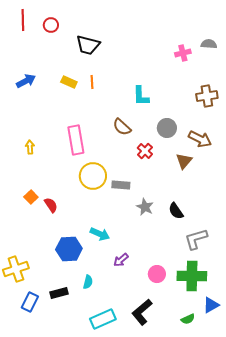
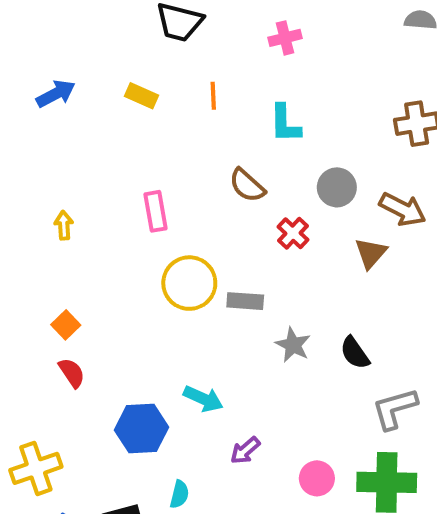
pink cross: (183, 53) -> (285, 38), moved
orange line: (92, 82) -> (213, 96), moved
pink rectangle: (76, 140) -> (155, 211), size x0.7
red semicircle: (51, 205) -> (72, 373), moved

